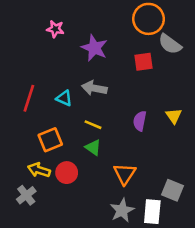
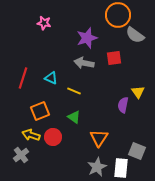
purple star: (94, 48) -> (87, 38), moved, turned 30
red square: (143, 62) -> (114, 58), moved
gray arrow: (94, 88) -> (84, 63), moved
purple semicircle: (140, 121) -> (123, 105), moved
yellow line: (93, 125) -> (74, 91), moved

